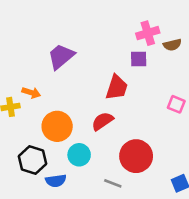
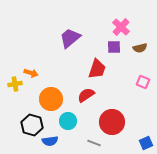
pink cross: (148, 33) -> (121, 27), turned -30
brown semicircle: (172, 45) -> (140, 48), moved
purple trapezoid: (61, 56) -> (70, 38), moved

